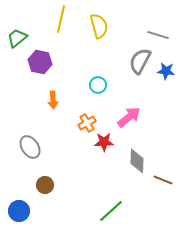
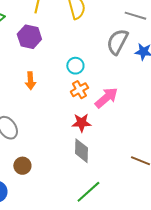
purple hexagon: (40, 62) -> (29, 37), moved
orange cross: (87, 123) -> (79, 90), moved
gray diamond: (137, 161) -> (81, 151), moved

